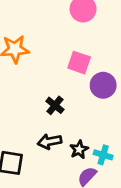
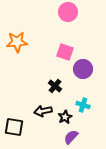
black cross: (55, 105) -> (55, 86), moved
cyan cross: (103, 155) -> (83, 105), moved

